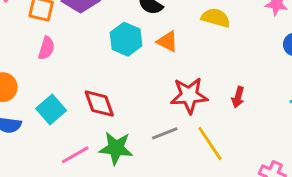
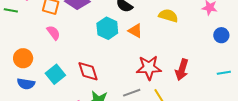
pink semicircle: (46, 48) -> (53, 33), turned -56
red arrow: (238, 97) -> (182, 70), size x1.5

